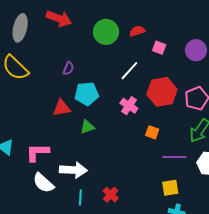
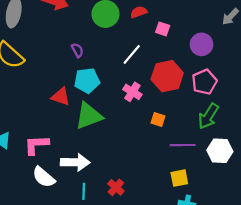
purple circle: (196, 50) -> (202, 44), moved
purple semicircle: (68, 68) -> (77, 50), moved, turned -48
red triangle: (62, 108) -> (61, 97), turned 30
green triangle: (87, 127) -> (89, 116), size x1.8

